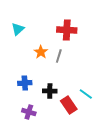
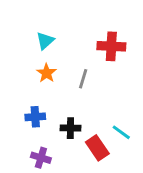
cyan triangle: (18, 29) -> (45, 41), moved
red cross: (67, 30) -> (111, 46), moved
orange star: (41, 52) -> (47, 73), moved

